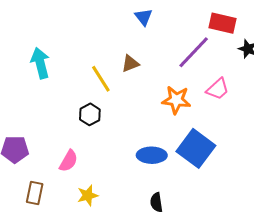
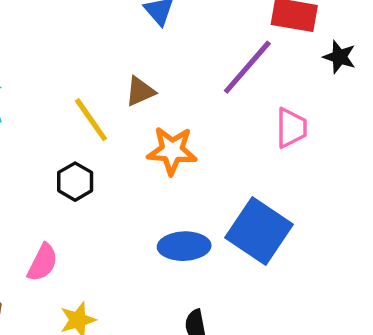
pink trapezoid: (218, 89) -> (291, 128), turned -45
orange star: (176, 100) -> (172, 151), moved

